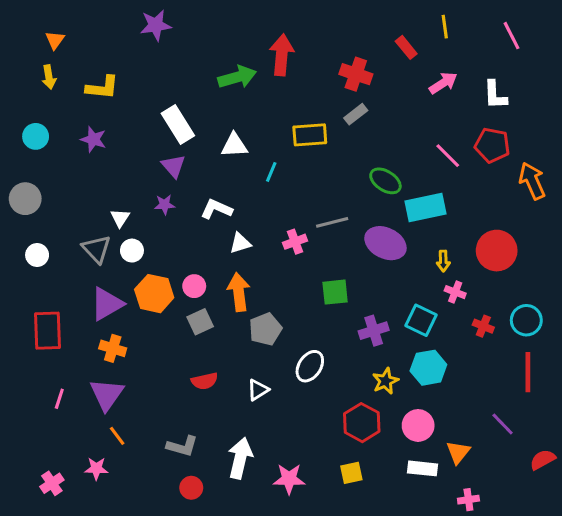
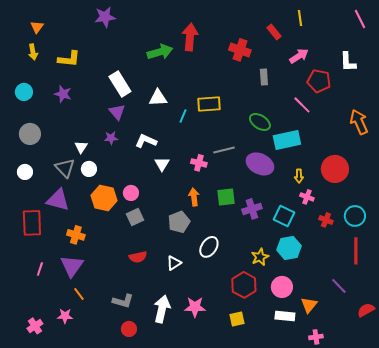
pink line: (511, 36) -> (360, 19), moved
white L-shape: (495, 95) -> (348, 62), moved
gray rectangle: (356, 114) -> (264, 77), moved, turned -56
yellow rectangle: (310, 135) -> (209, 104), moved
red pentagon: (492, 145) -> (319, 81), moved
gray circle: (25, 199) -> (30, 134), moved
pink cross: (295, 242) -> (199, 163), turned 35
white triangle: (240, 243) -> (162, 164), turned -42
orange arrow: (239, 292) -> (194, 197), moved, size x0.7
purple triangle: (107, 304) -> (58, 200), moved, turned 45
purple cross: (374, 331) -> (252, 209), moved
pink star: (289, 479) -> (195, 307), moved

